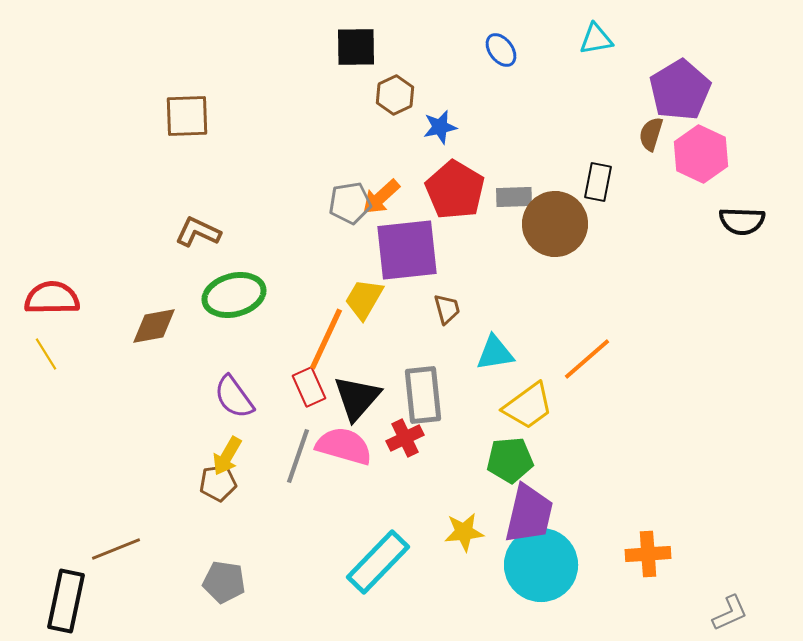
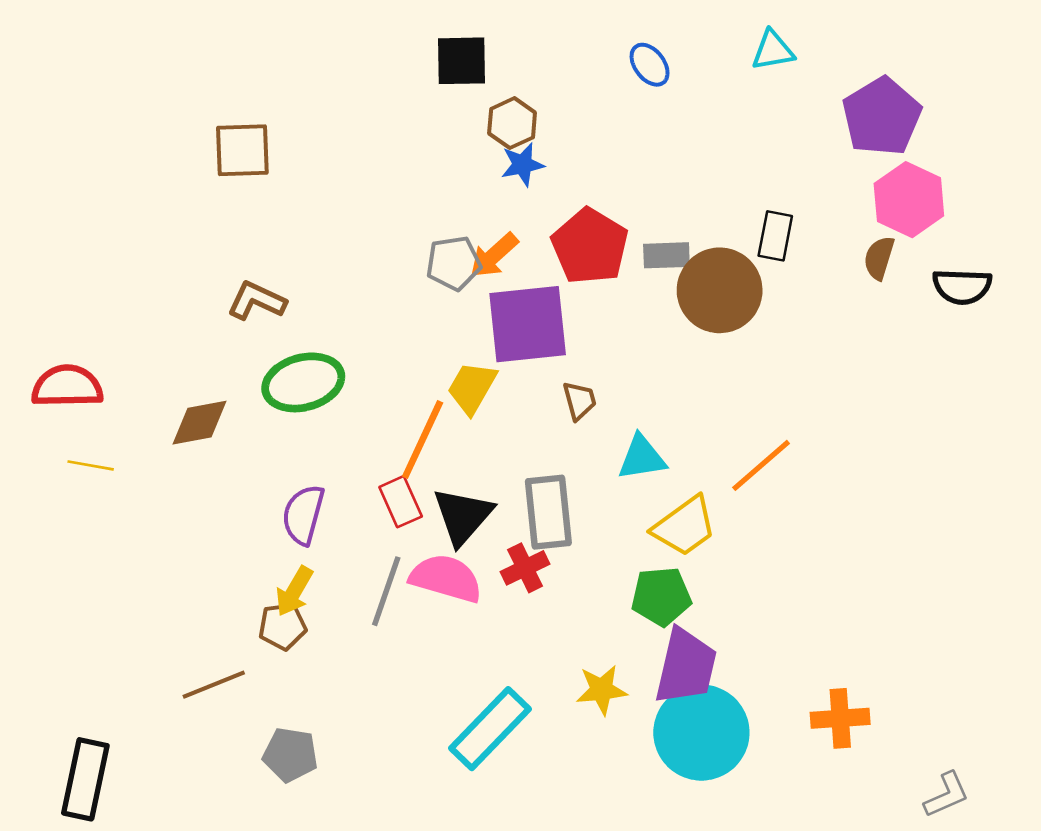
blue star: (440, 127) -> (522, 165), moved
brown semicircle: (651, 134) -> (879, 258), moved
yellow line: (46, 354) -> (91, 465), moved, turned -48
purple semicircle: (234, 397) -> (303, 515), turned 51
brown line: (116, 549) -> (214, 685), moved

